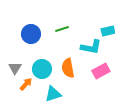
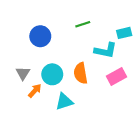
green line: (62, 29) -> (83, 24), moved

